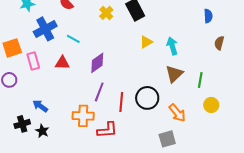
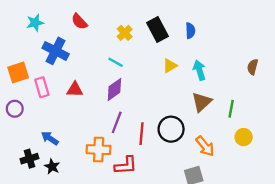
blue semicircle: (208, 16) -> (190, 31), moved
blue cross: (45, 29) -> (56, 51), turned -35
cyan line: (73, 39) -> (116, 62), moved

